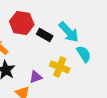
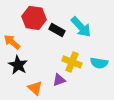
cyan semicircle: (84, 54) -> (99, 63), moved, turned 132
purple triangle: (36, 77) -> (59, 80), moved

